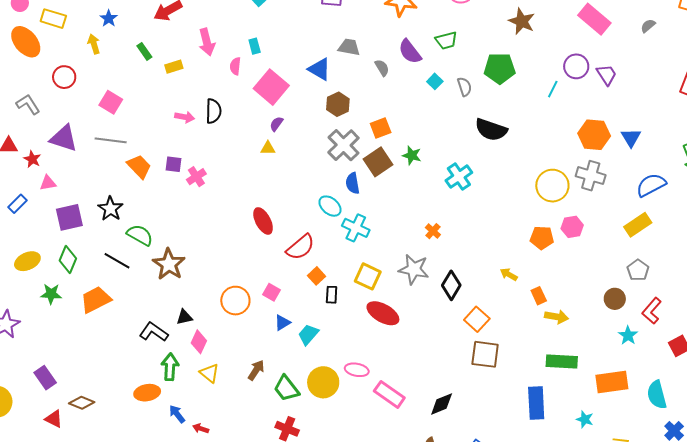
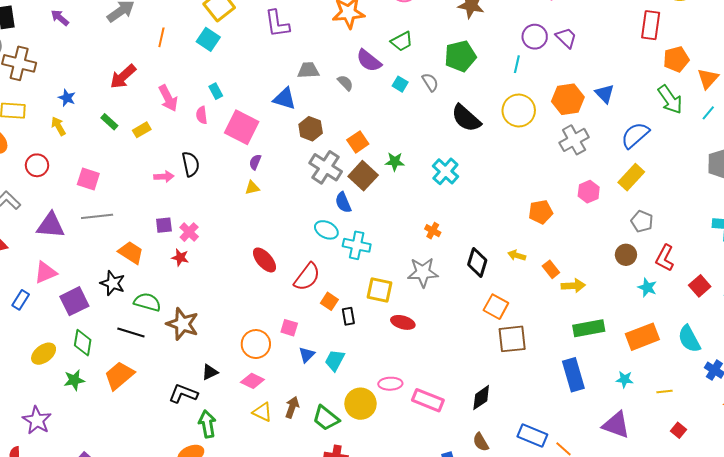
black semicircle: (491, 130) -> (466, 118), turned 36
red star: (32, 159) -> (180, 257), moved
orange trapezoid: (139, 167) -> (131, 253), moved
gray cross: (591, 176) -> (574, 140), turned -32
pink triangle: (48, 183) -> (45, 272), size x1.4
yellow circle: (552, 186) -> (519, 110), moved
pink hexagon: (572, 227) -> (589, 192), moved
black diamond: (451, 285) -> (477, 262), moved
red ellipse: (383, 313) -> (403, 322), size x0.7
pink diamond: (199, 342) -> (252, 381), moved, turned -75
yellow triangle: (210, 373) -> (262, 412), moved

